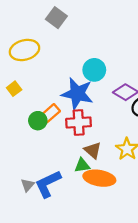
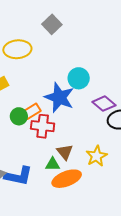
red cross: (79, 123) -> (43, 126), moved
orange ellipse: (99, 178) -> (67, 179), turned -40
blue L-shape: (48, 184) -> (18, 176), turned -152

